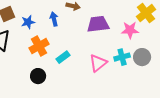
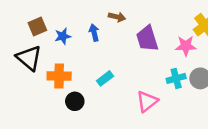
purple trapezoid: (98, 24) -> (147, 39), turned -100
orange cross: (39, 46) -> (59, 76), moved, turned 30
pink triangle: (98, 63) -> (147, 101), moved

